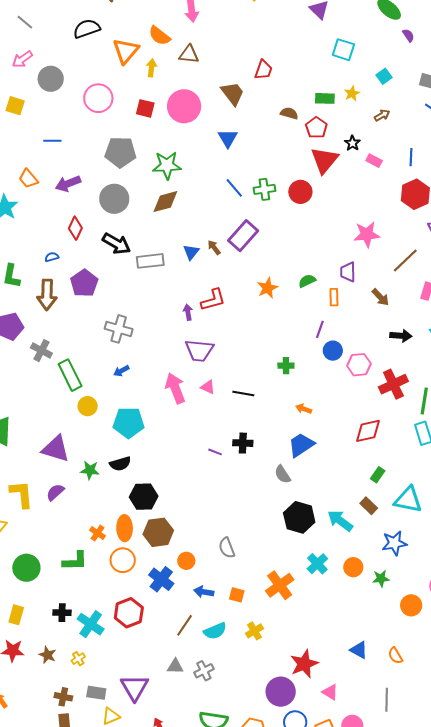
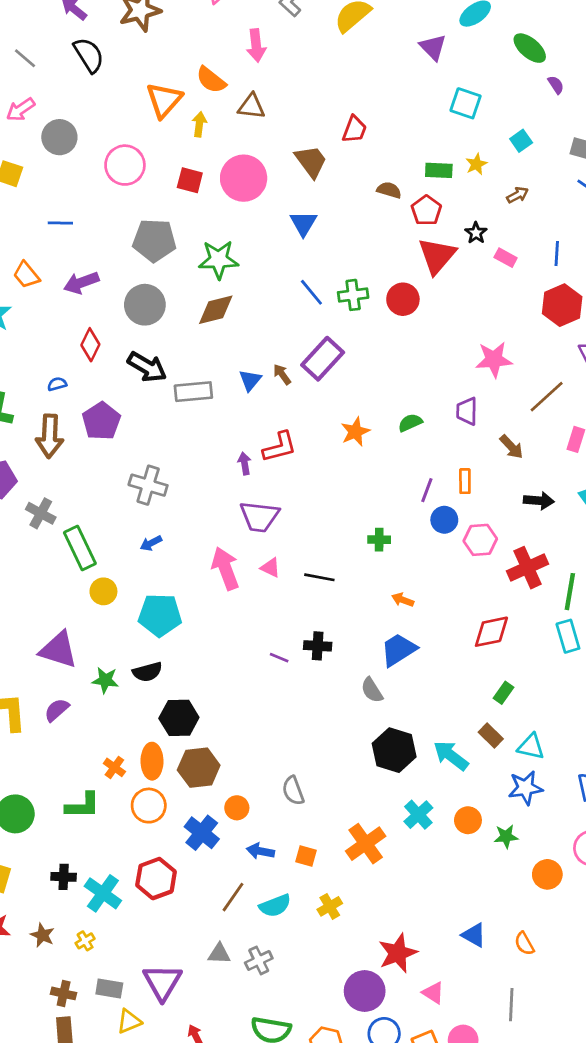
black semicircle: (87, 29) -> (89, 55), moved, turned 76
orange rectangle: (334, 297) -> (465, 481), moved
cyan triangle: (408, 500) -> (531, 747), moved, size x0.7

